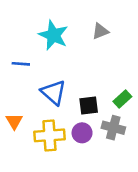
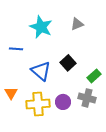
black square: (89, 105) -> (68, 63), moved, turned -35

